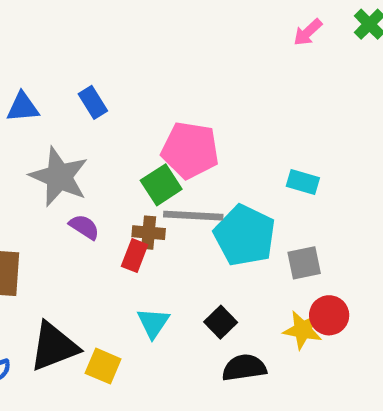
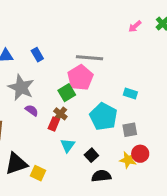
pink pentagon: (190, 150) -> (80, 78), turned 30
gray line: (193, 216) -> (89, 58), moved
brown cross: (149, 233) -> (60, 114), turned 32
cyan triangle: (153, 323) -> (68, 145), moved

